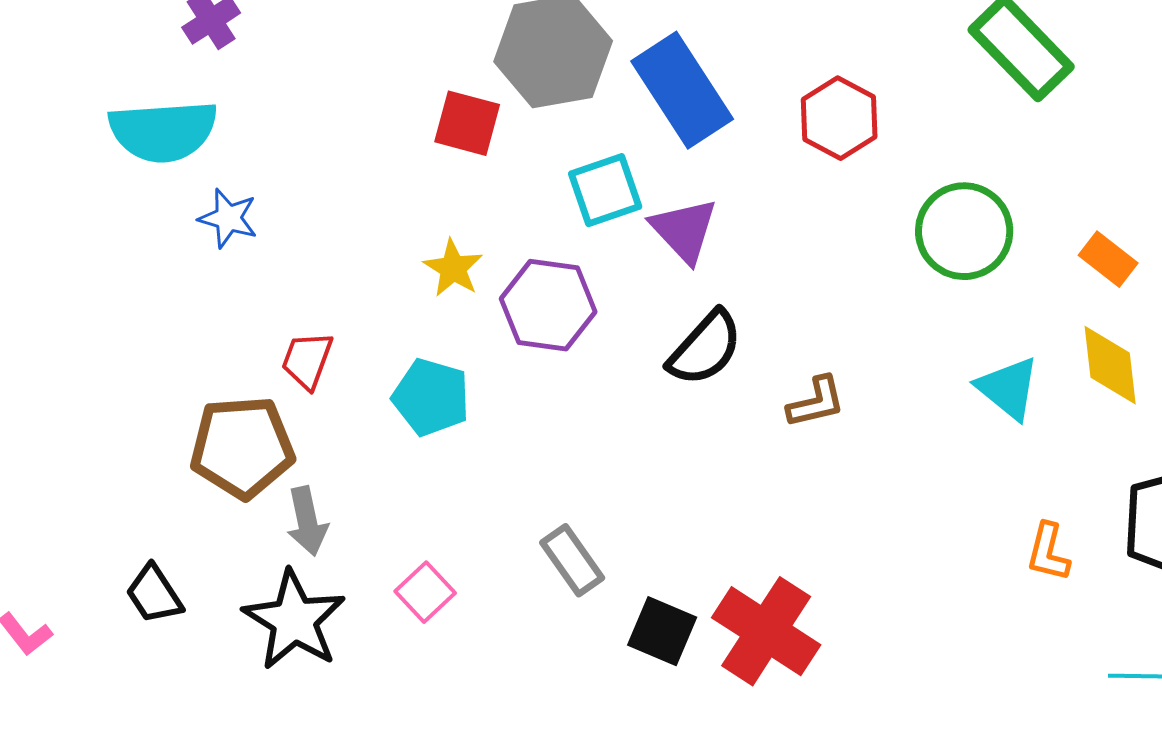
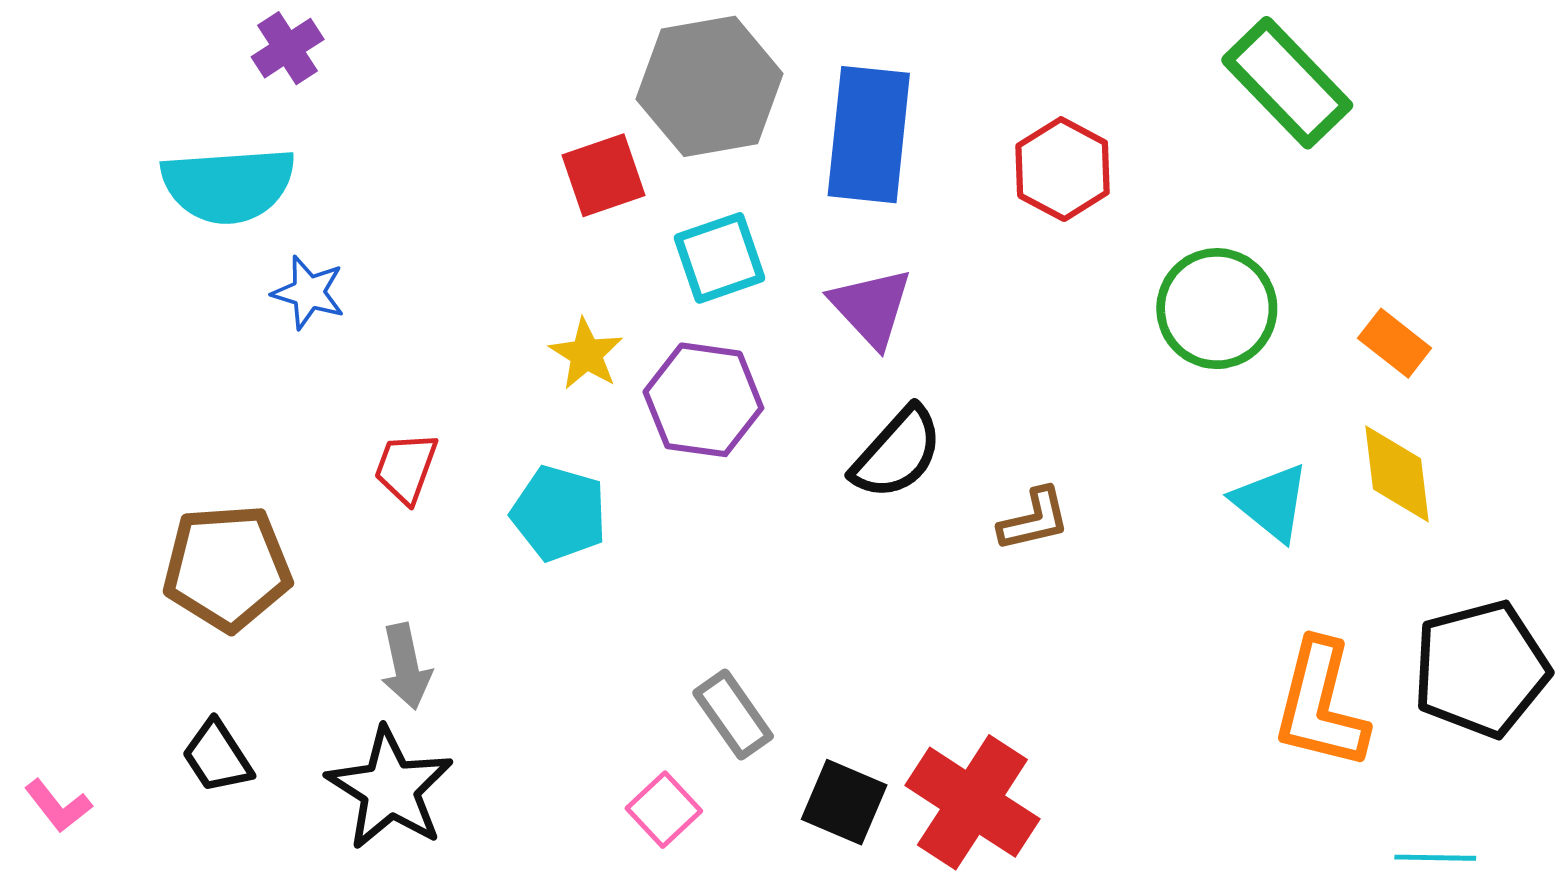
blue rectangle: (682, 90) -> (869, 135), turned 39
red square: (467, 123) -> (603, 175), turned -34
cyan square: (605, 190) -> (719, 258), moved
brown pentagon: (242, 447) -> (227, 568), moved
orange L-shape: (1048, 552) -> (1320, 705), size x1.8
pink square: (425, 592) -> (664, 810), moved

